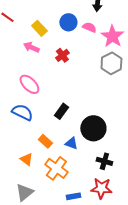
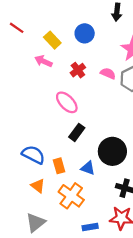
pink semicircle: (89, 27) -> (108, 73), moved
pink ellipse: (29, 84) -> (67, 102), moved
blue semicircle: (22, 112) -> (33, 155), moved
orange rectangle: (45, 141) -> (59, 166), turned 32

